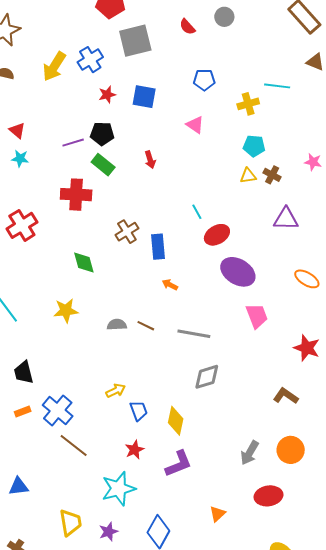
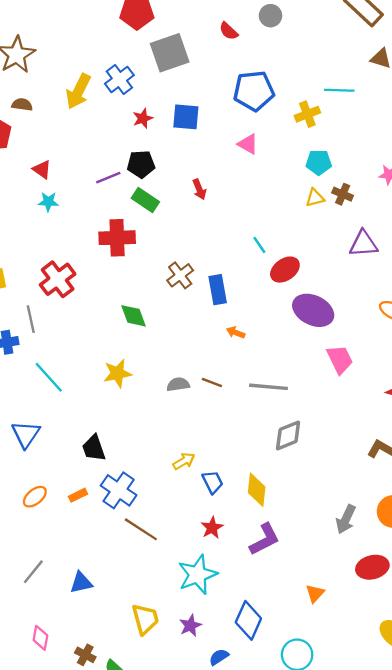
blue pentagon: (204, 80) -> (254, 91), size x1.6
black trapezoid: (24, 372) -> (94, 448), moved

